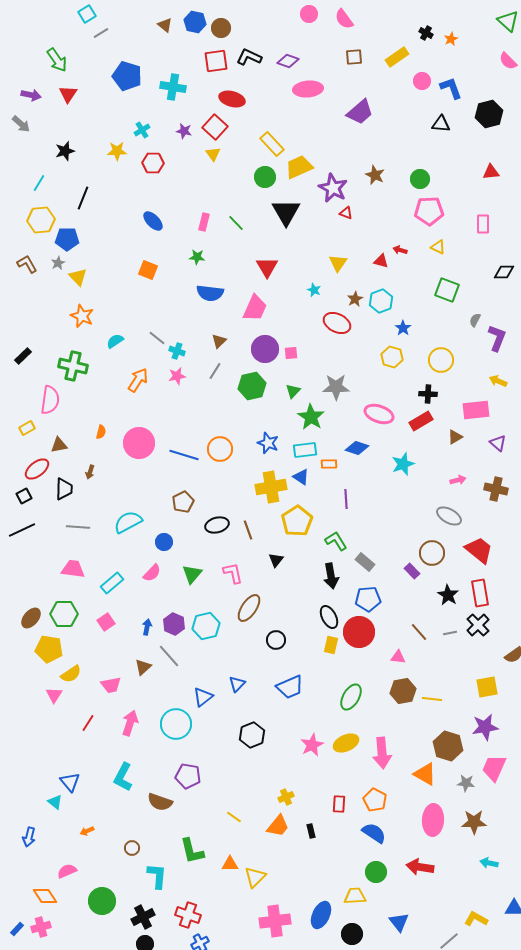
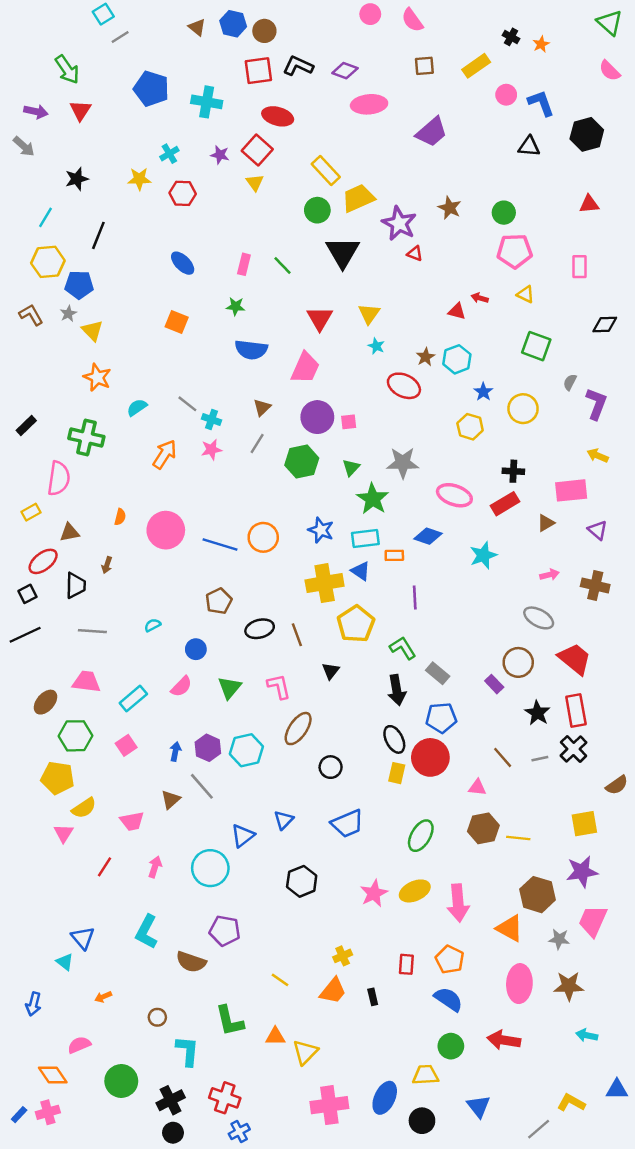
yellow triangle: (338, 263) -> (369, 314), moved
yellow circle: (441, 360) -> (523, 409), moved
cyan semicircle: (128, 522) -> (153, 625), size x0.5
brown ellipse: (31, 618) -> (45, 702), moved
pink arrow: (130, 723) -> (155, 867), size x0.7

